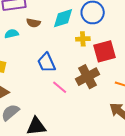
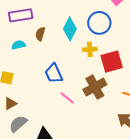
cyan diamond: (63, 18) -> (70, 29), turned -45
brown semicircle: (33, 23) -> (40, 34), turned 96

